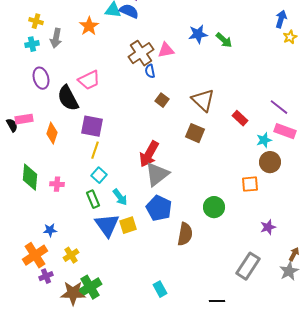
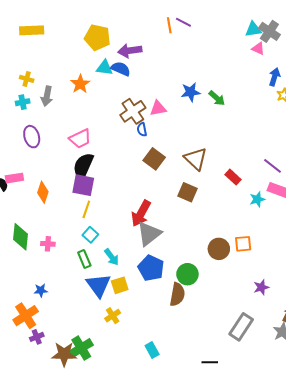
black semicircle: (68, 98) -> (83, 166), moved, turned 52
brown square: (162, 100) -> (154, 159), size x1.5
brown circle: (270, 162) -> (219, 249), moved
green circle: (214, 207) -> (187, 274), moved
yellow cross: (71, 255) -> (113, 316), moved

